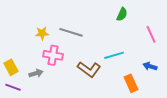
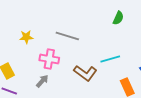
yellow star: (42, 33) -> (26, 37), moved
gray arrow: (36, 73) -> (42, 81), moved, turned -32

